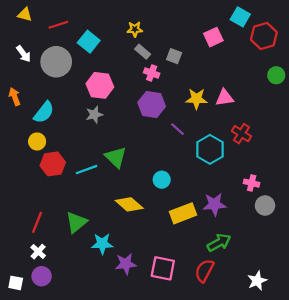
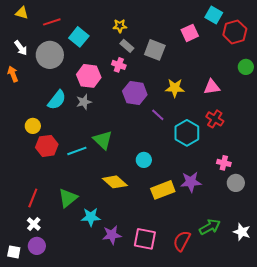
gray square: (174, 56) -> (155, 50), size x1.5
pink cross: (152, 73) -> (119, 65), moved
orange arrow: (15, 97) -> (13, 74), moved
pink triangle: (225, 98) -> (212, 87), moved
cyan semicircle: (44, 112) -> (57, 100), moved
green arrow: (219, 243) -> (210, 227), moved
white star: (257, 281) -> (242, 232), moved, turned -30

